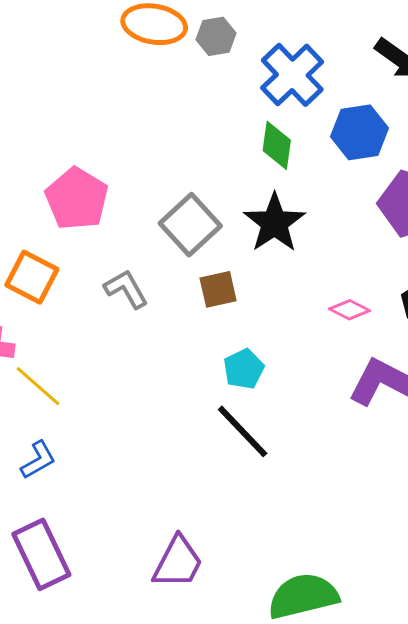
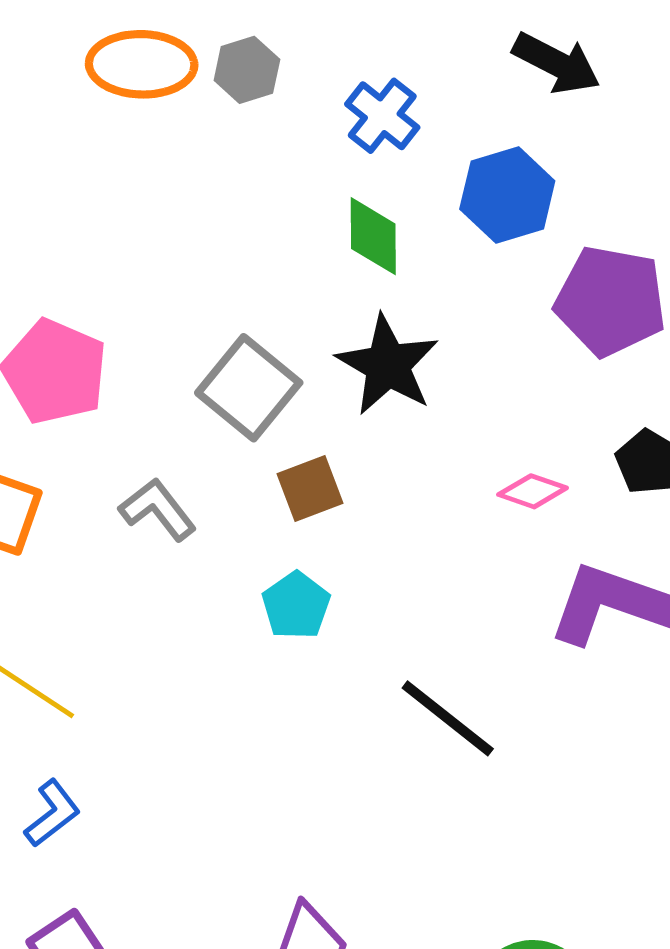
blue cross: (292, 75) -> (382, 116), size x0.7
cyan pentagon: (244, 369) -> (296, 605), moved
black line: (243, 431) -> (448, 718), moved

